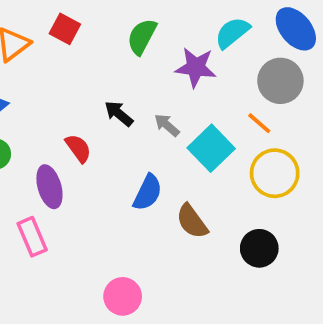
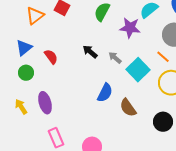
red semicircle: (78, 148) -> (51, 57), moved
purple ellipse: (49, 187) -> (45, 103), moved
pink rectangle: (32, 237) -> (56, 138), moved

